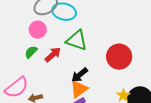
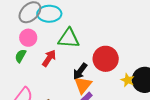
green semicircle: (31, 52) -> (21, 56), moved
red circle: (119, 57) -> (106, 59), moved

